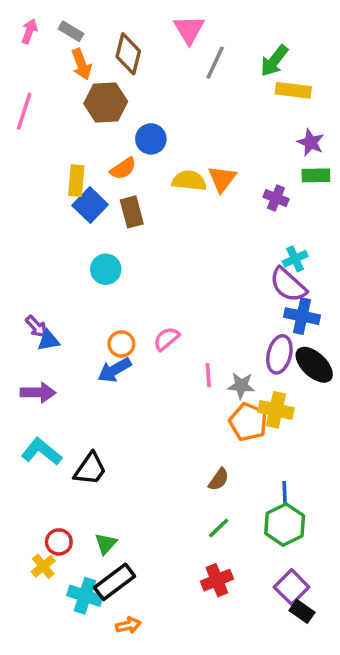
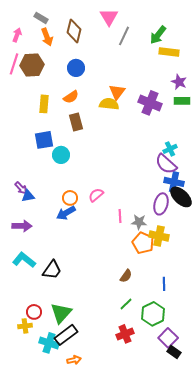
pink arrow: (29, 31) -> (17, 35), moved
brown hexagon: (106, 102) -> (32, 65), moved
blue circle: (151, 139) -> (76, 68), moved
orange triangle: (222, 179) -> (117, 92), moved
purple cross: (276, 198) -> (150, 103), moved, size x1.6
blue square: (90, 205) -> (44, 140), moved, turned 36
black ellipse: (314, 365) -> (181, 197), moved
green hexagon: (285, 525) -> (153, 314), moved
green triangle: (106, 544) -> (61, 313), size x1.6
yellow cross: (43, 566) -> (25, 326), turned 32

